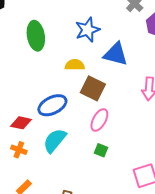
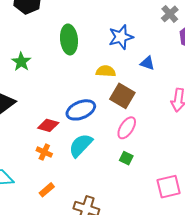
blue triangle: (116, 54) -> (147, 63), size x0.6

